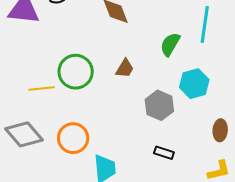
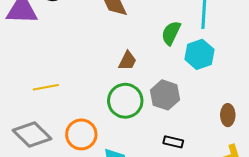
green circle: (76, 72) -> (125, 101), moved
cyan hexagon: (194, 84) -> (199, 54), moved

